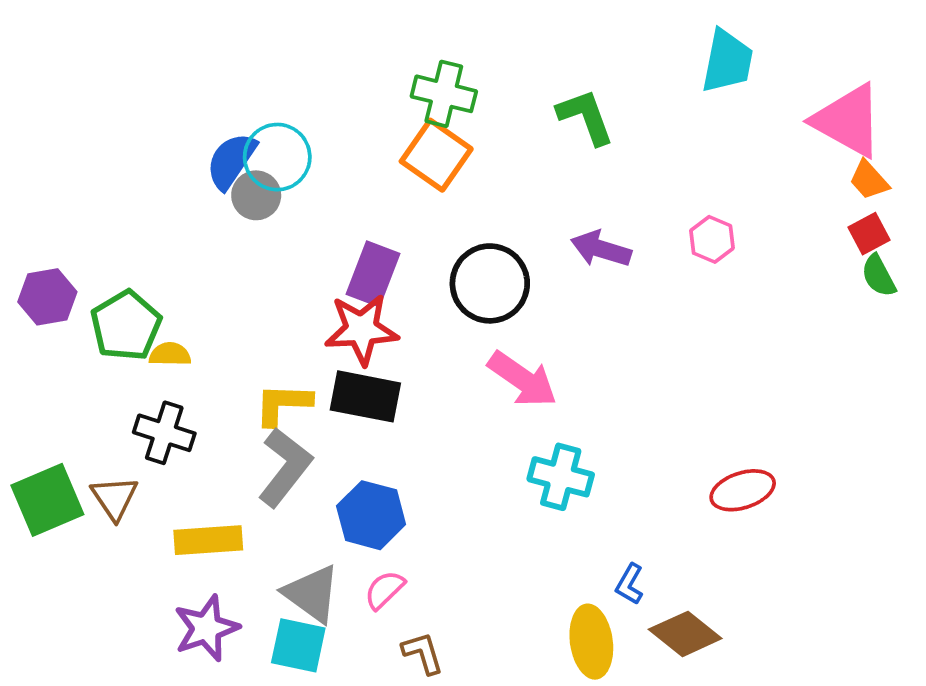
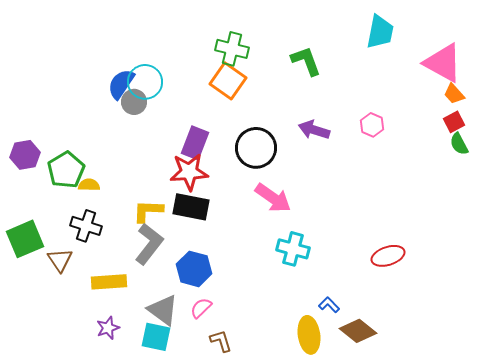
green square: (47, 500) -> (25, 239), moved
blue L-shape: (630, 584) -> (329, 305), turned 105
purple star: (206, 628) -> (108, 328), size x0.7

